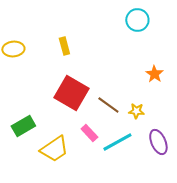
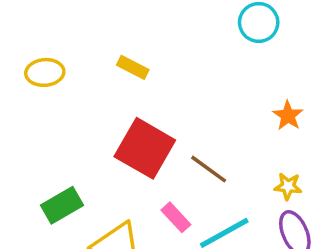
yellow rectangle: (64, 46) -> (133, 67), turned -48
yellow star: (136, 111) -> (288, 186), moved

